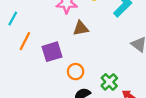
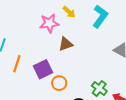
orange circle: (76, 72) -> (59, 83), moved

